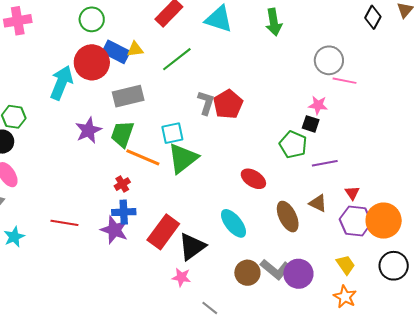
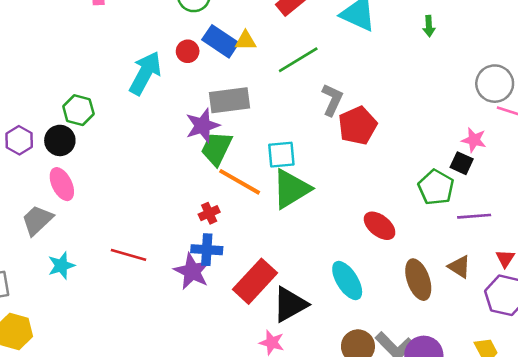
green arrow: (274, 22) -> (429, 26), size x0.6
red circle: (92, 62) -> (188, 51), size x0.5
gray L-shape: (206, 103) -> (332, 100), moved
purple star: (88, 130) -> (203, 126), moved

